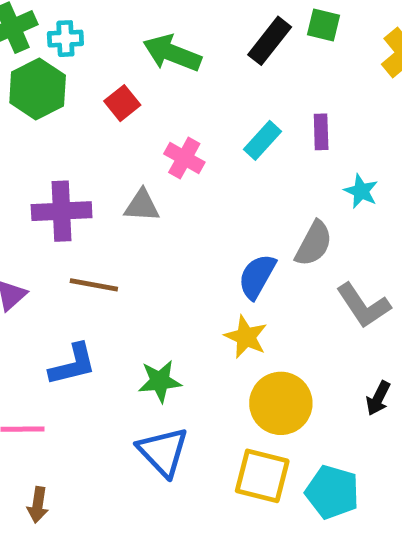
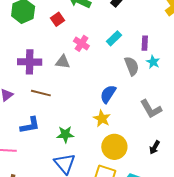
purple rectangle: (321, 132) -> (145, 43), moved
gray semicircle: (314, 244) -> (132, 66), moved, turned -54

